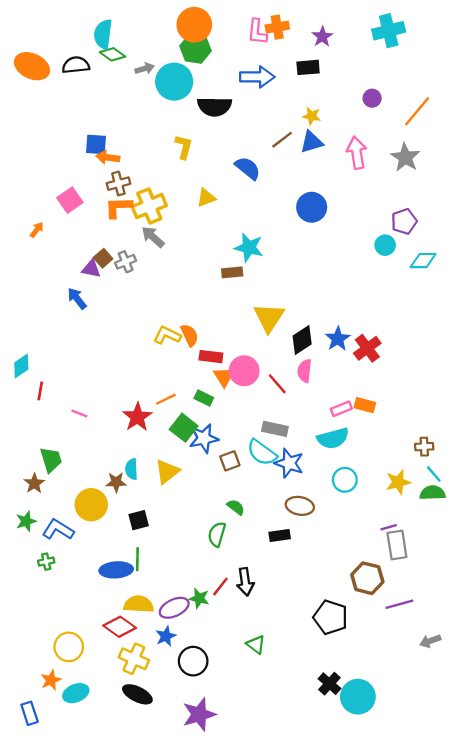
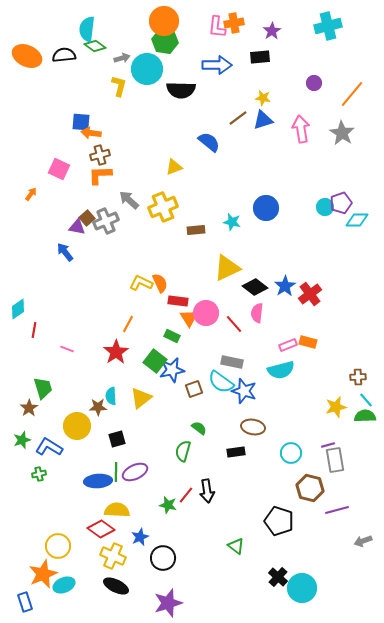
yellow L-shape: (184, 147) -> (119, 86), moved
pink square: (70, 200) -> (59, 169), turned -30
yellow cross: (149, 206) -> (163, 207), moved
blue circle: (312, 207) -> (266, 208), moved
purple pentagon: (404, 221) -> (341, 203), moved
cyan star: (249, 248) -> (232, 222), moved, size x0.7
gray cross: (126, 262) -> (106, 221), size x1.4
yellow triangle: (269, 317) -> (227, 268), turned 32
black diamond: (302, 340) -> (255, 287), turned 70
orange line: (166, 399) -> (128, 324), moved, turned -36
cyan circle: (345, 480) -> (291, 453), moved
purple ellipse: (174, 608) -> (135, 472), moved
green triangle: (256, 645) -> (236, 546), moved
orange star: (51, 680) -> (43, 574), size x1.6

